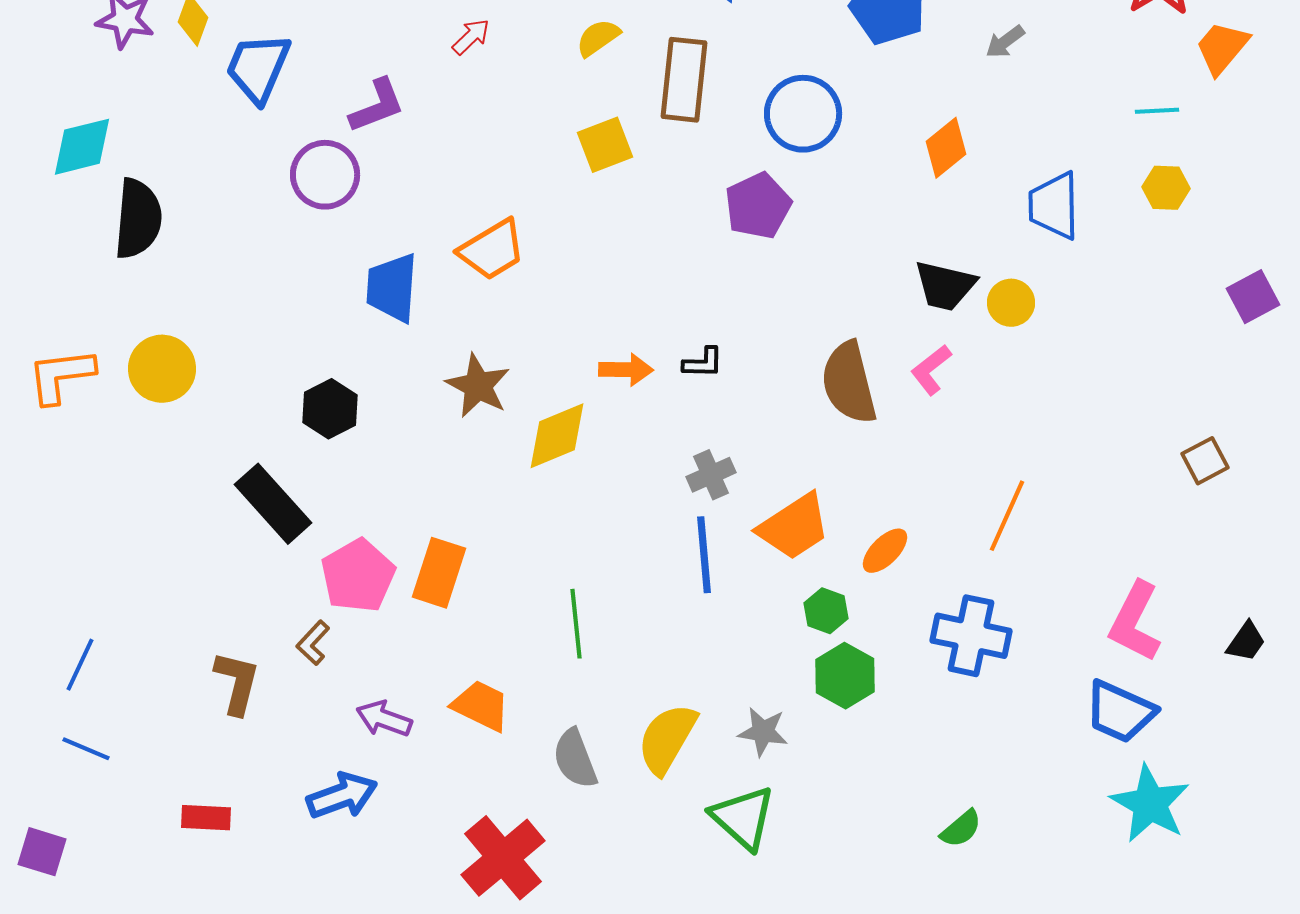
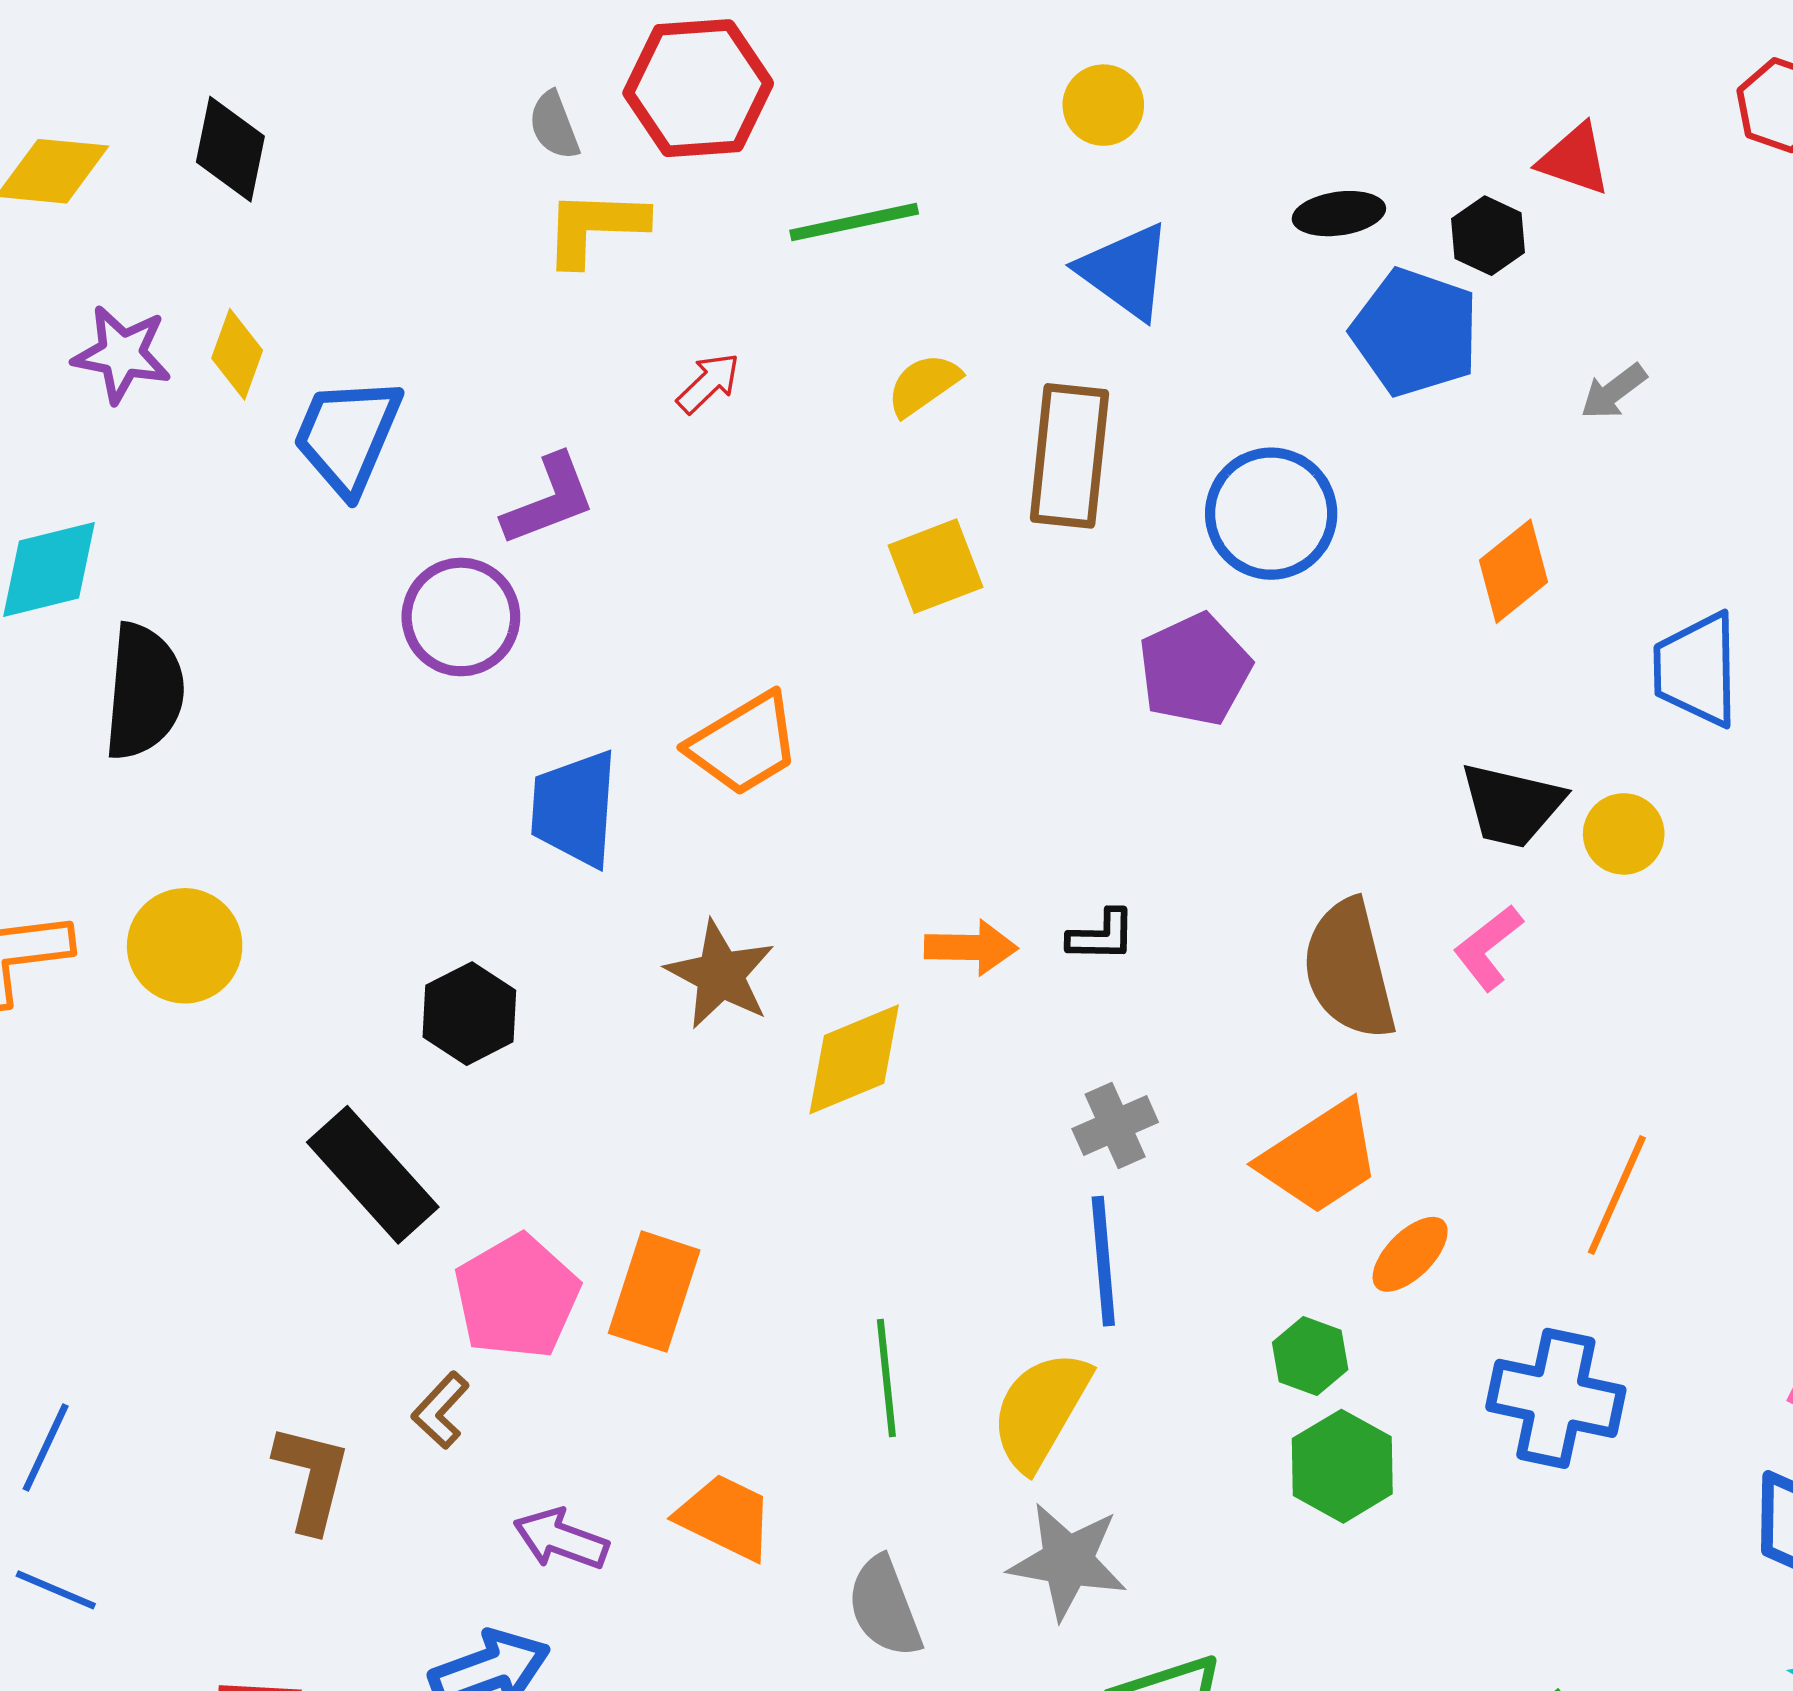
orange trapezoid: (794, 527) -> (1320, 1158), moved
gray star: (763, 732) -> (1068, 1561), moved, size x1.4
yellow semicircle: (667, 739) -> (1041, 1410), moved

